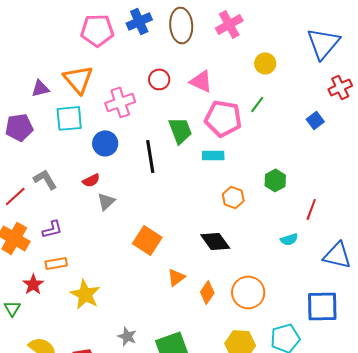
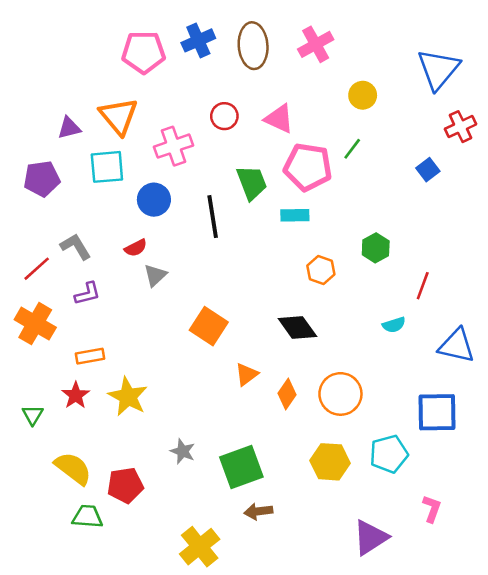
purple L-shape: (52, 229) -> (87, 294), moved
red star: (33, 284) -> (76, 395), moved

